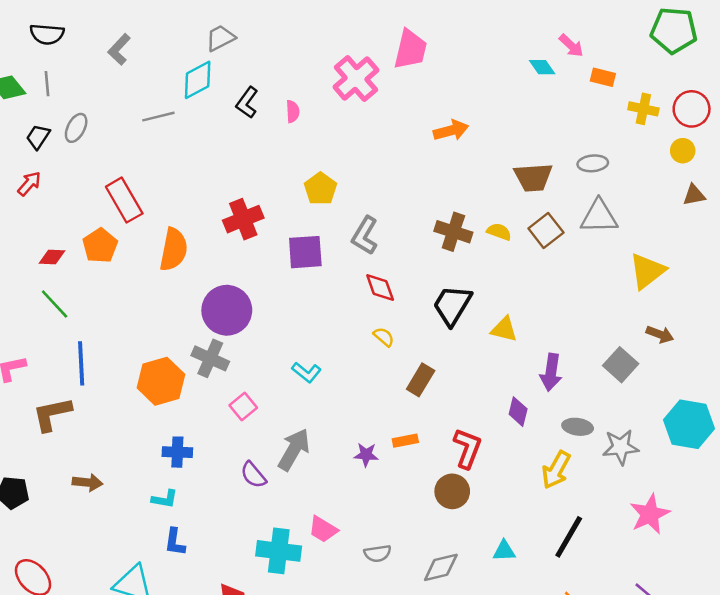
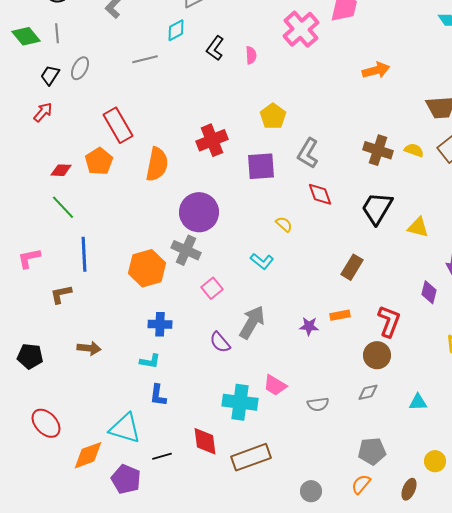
cyan diamond: (198, 80) -> (176, 30), size x0.7
yellow semicircle: (384, 337) -> (284, 224), moved
brown L-shape: (52, 414) -> (61, 294), size x0.7
gray diamond: (441, 567) -> (368, 392), moved, size x0.7

